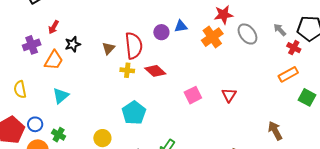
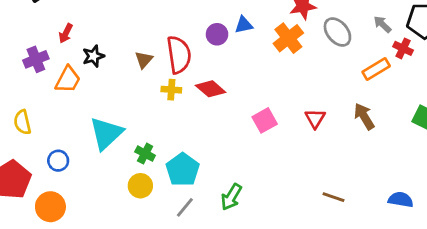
orange rectangle: (288, 74) -> (376, 69), moved
cyan triangle: (61, 96) -> (106, 133), moved, size x1.5
cyan pentagon: (134, 113) -> (183, 170), moved
blue circle: (35, 124) -> (58, 161), moved
brown arrow: (275, 131) -> (364, 116), moved
green cross: (59, 135) -> (145, 154), moved

